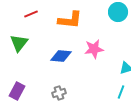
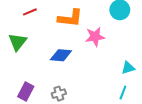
pink star: (94, 49) -> (95, 37), moved
purple rectangle: (17, 91) -> (26, 91), moved

